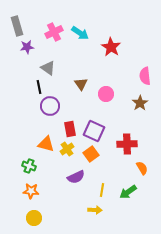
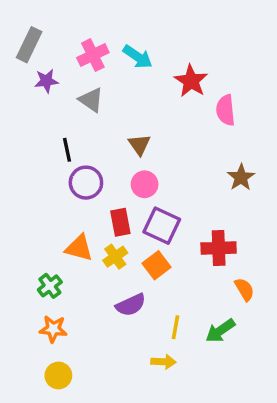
gray rectangle: (17, 26) -> (29, 45), turned 42
gray triangle: (48, 68) -> (91, 100), moved
pink semicircle: (145, 76) -> (225, 110), moved
pink circle: (106, 94) -> (145, 184), moved
green cross: (29, 166) -> (50, 286), turned 32

